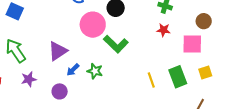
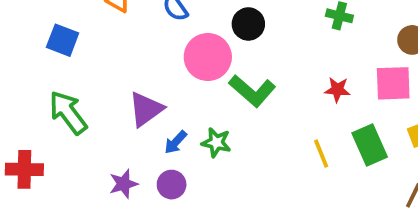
red star: (164, 30) -> (337, 90), moved
purple star: (29, 79) -> (123, 184), moved
purple circle: (60, 91) -> (172, 185), moved

